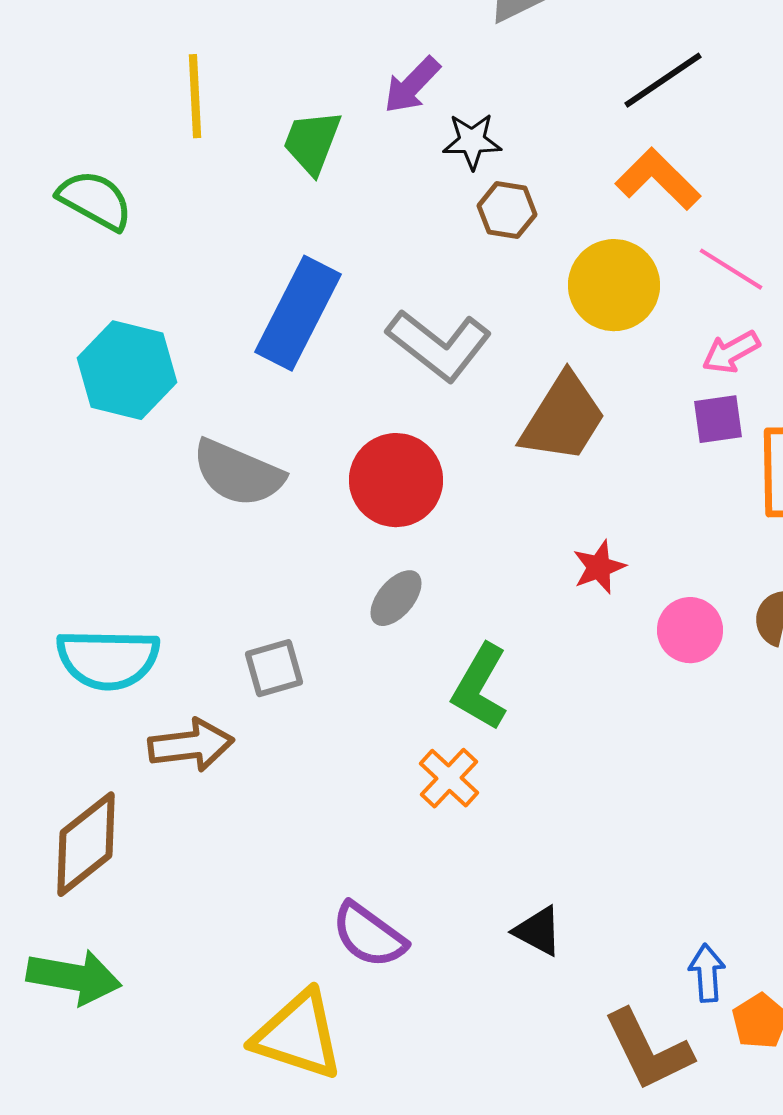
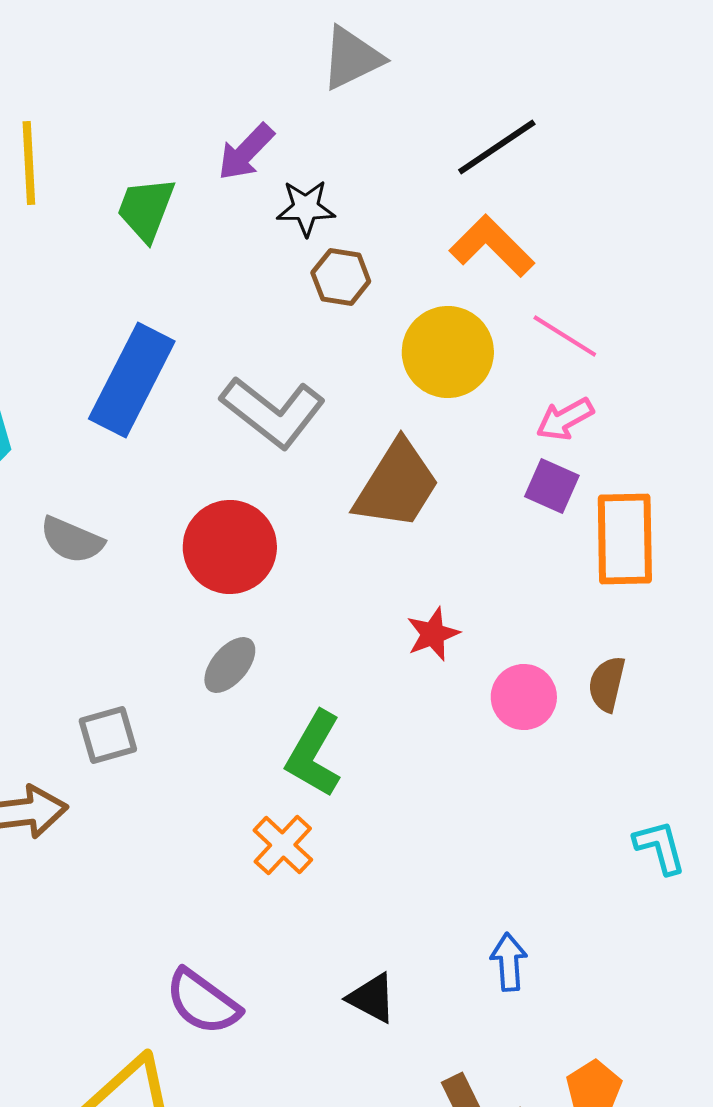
purple square: (718, 419) -> (552, 486), turned 32
gray semicircle: (238, 473) -> (72, 540), size x0.7
blue arrow: (707, 973) -> (509, 962), moved

